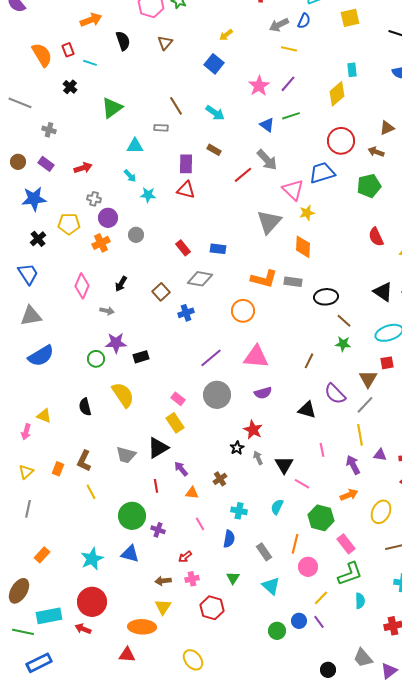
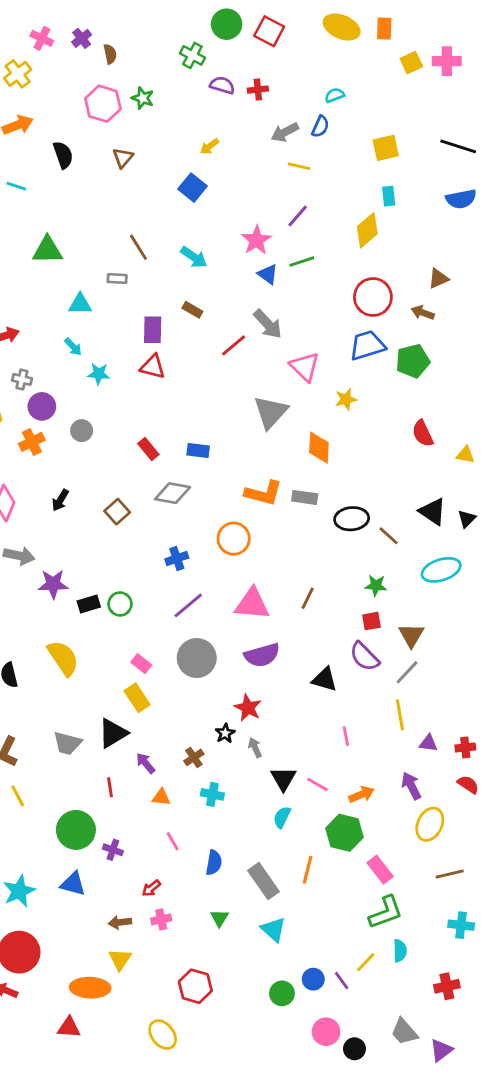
yellow square: (350, 18) -> (386, 148), moved
pink star: (259, 86) -> (256, 240), moved
green triangle: (112, 108) -> (48, 250), turned 35
blue trapezoid: (322, 173) -> (367, 345), moved
yellow star: (307, 213) -> (346, 399), moved
gray arrow: (107, 311) -> (19, 556), moved, size x1.5
blue cross: (186, 313) -> (177, 558), moved
brown line: (344, 321) -> (389, 536), moved
green circle: (96, 359) -> (120, 604), moved
brown line: (309, 361) -> (308, 598), moved
red square: (387, 363) -> (372, 621), moved
purple semicircle: (263, 393) -> (262, 655), size x1.4
black triangle: (284, 465) -> (283, 779), moved
purple arrow: (353, 465) -> (411, 786), moved
brown cross: (220, 479) -> (194, 757), moved
orange arrow: (349, 495) -> (362, 794), moved
cyan cross: (239, 511) -> (212, 794), moved
gray rectangle: (264, 552) -> (264, 881), size x1.4
pink circle: (308, 567) -> (326, 1032), moved
yellow line: (321, 598) -> (366, 962), moved
red hexagon: (212, 608) -> (195, 986), moved

